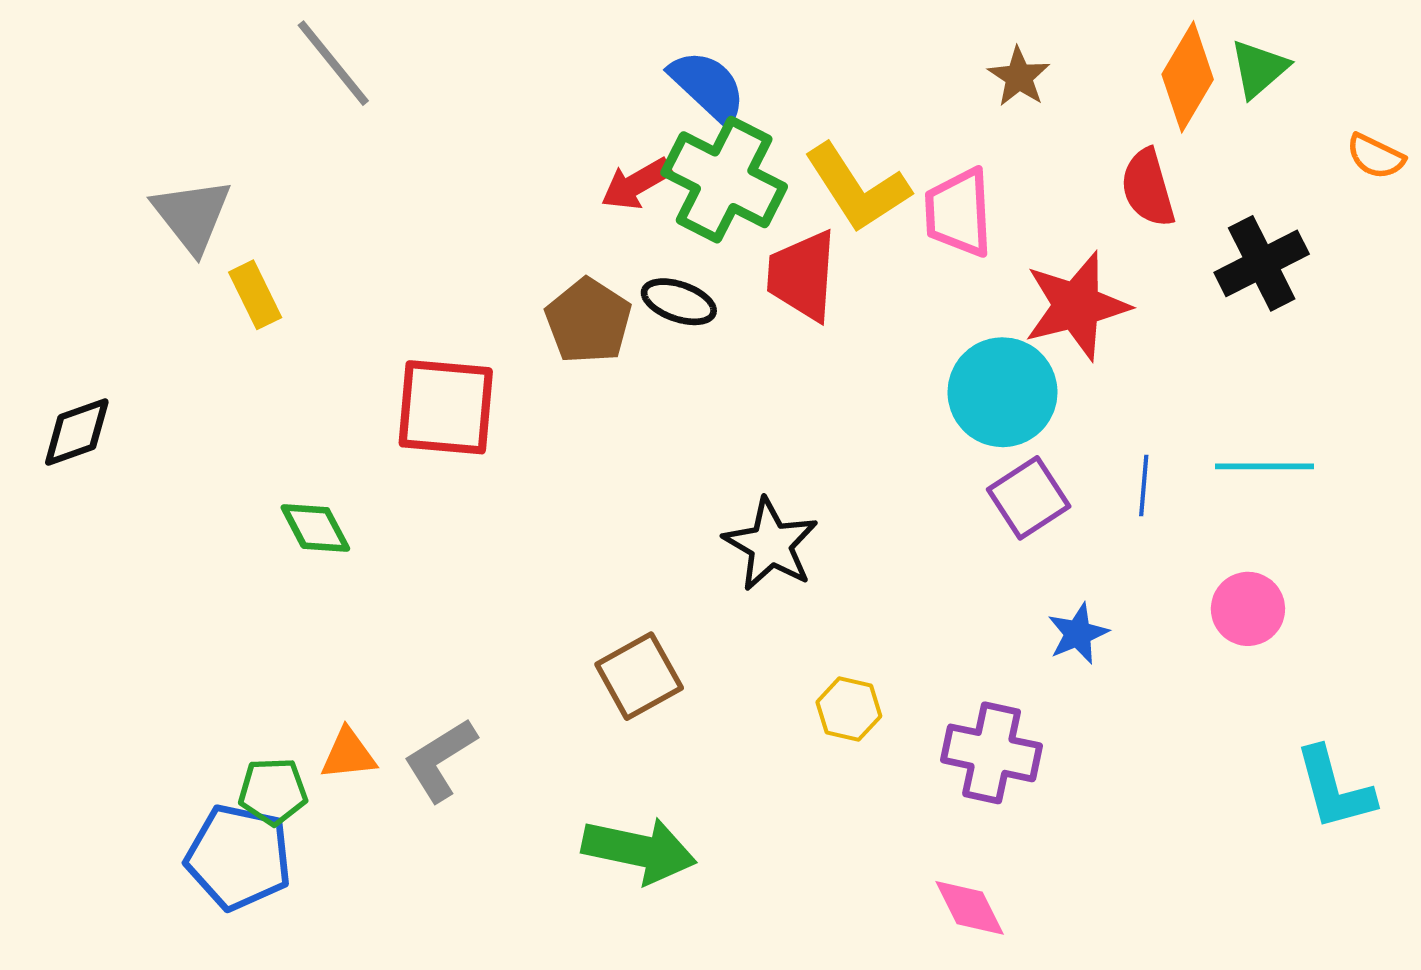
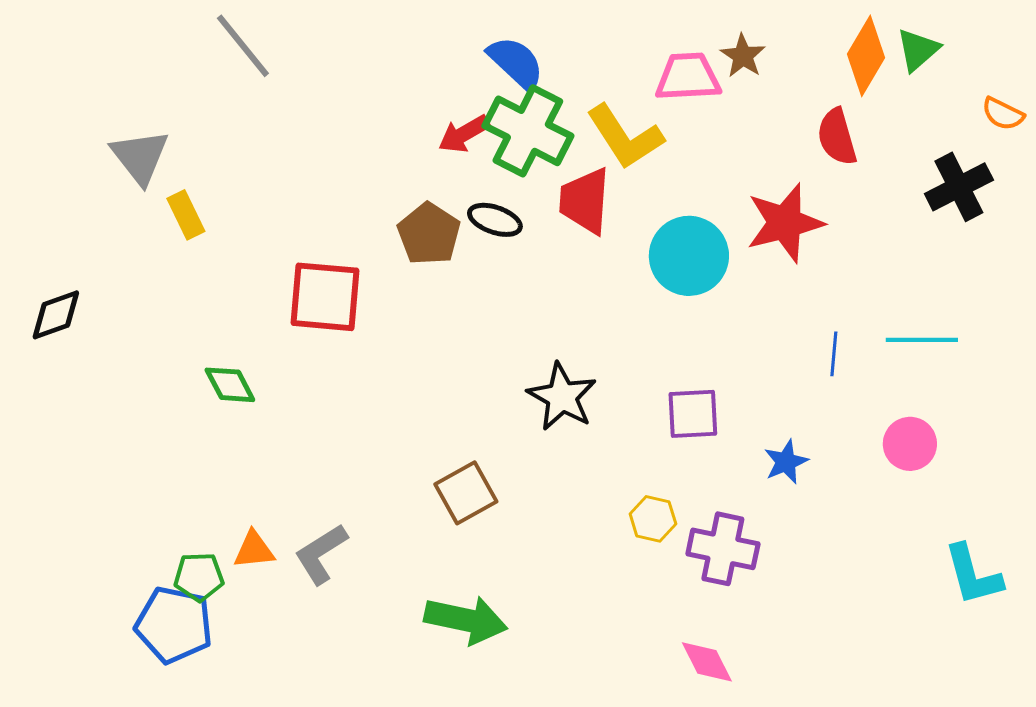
pink trapezoid: (959, 213) -> (688, 77), moved, turned 90
black cross: (1262, 263) -> (959, 187), moved
cyan circle: (1002, 392) -> (689, 256), moved
purple square: (1029, 498) -> (693, 414), moved, turned 30
yellow hexagon: (849, 709) -> (653, 519), moved

